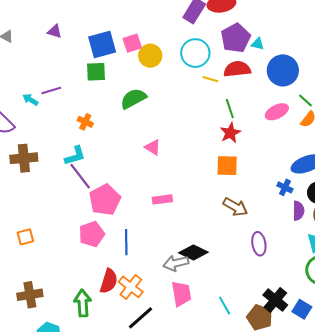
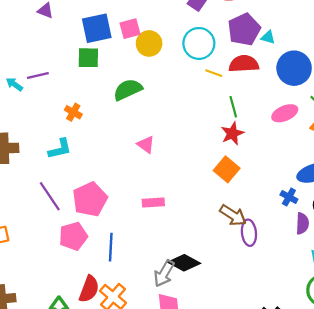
orange square: (227, 166) -> (227, 169), turned 35
purple line: (80, 176) -> (50, 196), moved
purple ellipse: (259, 244) -> (249, 233), moved
gray arrow: (176, 263) -> (164, 273), turned -50

